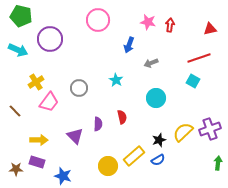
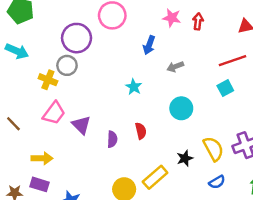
purple circle: (50, 39) -> (77, 38), moved
cyan square: (193, 81) -> (225, 88), turned 32
yellow cross: (36, 82) -> (48, 80), moved, turned -35
gray circle: (79, 88) -> (67, 65), moved
yellow semicircle: (183, 132) -> (213, 149), turned 105
purple triangle: (75, 136) -> (81, 125), moved
blue semicircle: (158, 160) -> (217, 182), moved

